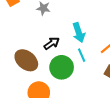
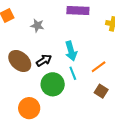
brown ellipse: (26, 60) -> (20, 61), moved

